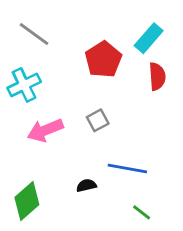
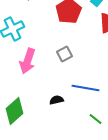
pink arrow: (45, 130) -> (28, 61), turned -50

